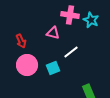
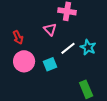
cyan star: (91, 20) -> (88, 47), moved
pink triangle: (53, 33) -> (50, 29), turned 32

